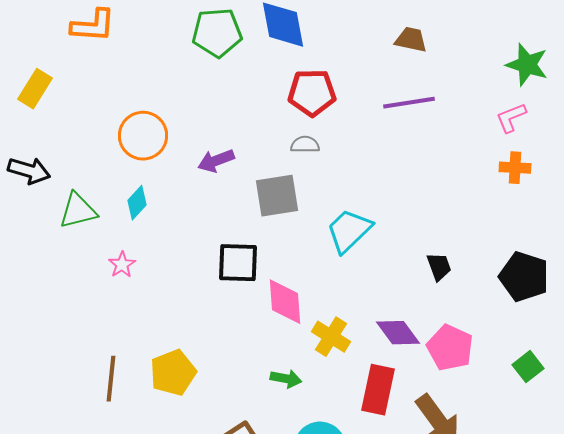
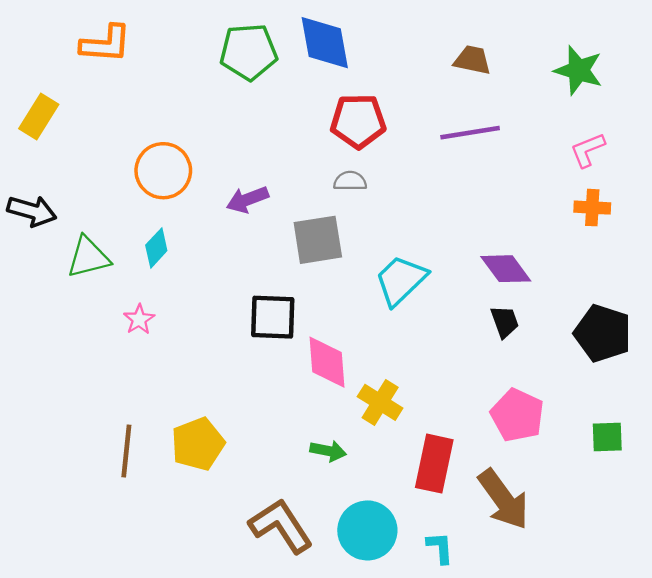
green star: (527, 65) -> (578, 70), moved
purple diamond: (398, 333) -> (506, 269), moved
green square: (528, 367) -> (607, 437), turned 36

